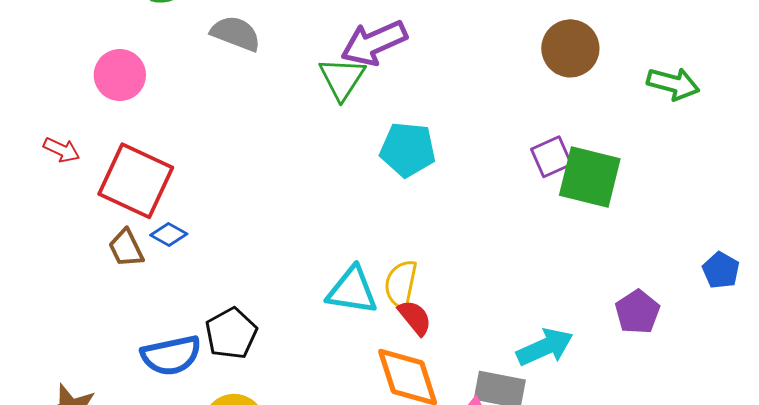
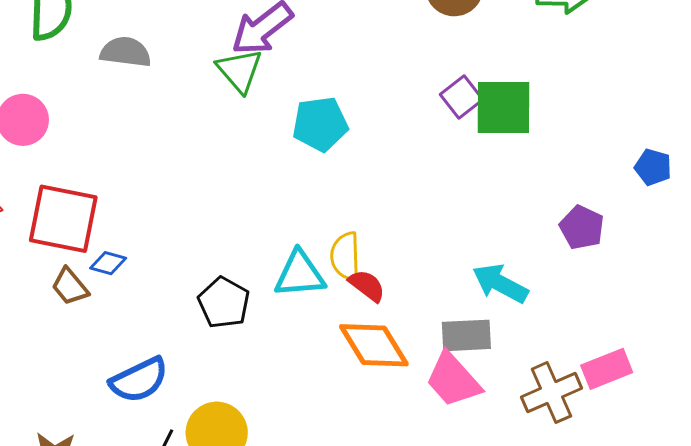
black pentagon: (231, 333) -> (224, 303), moved
cyan arrow: (545, 347) -> (500, 283), turned -114

